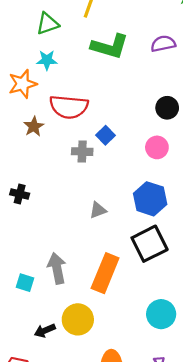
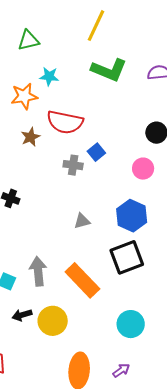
green triangle: (47, 24) -> (28, 40), moved
orange rectangle: (105, 273) -> (82, 280), turned -72
black arrow: (45, 331) -> (22, 315), moved

